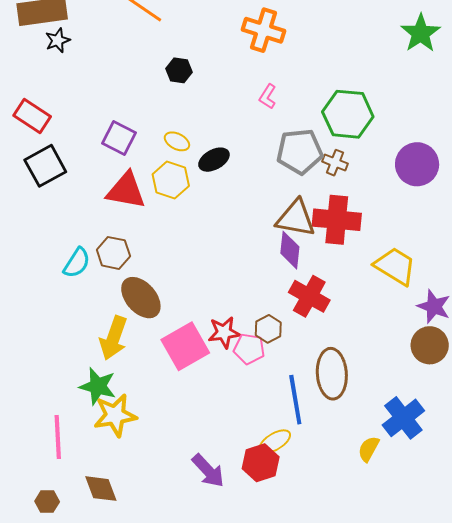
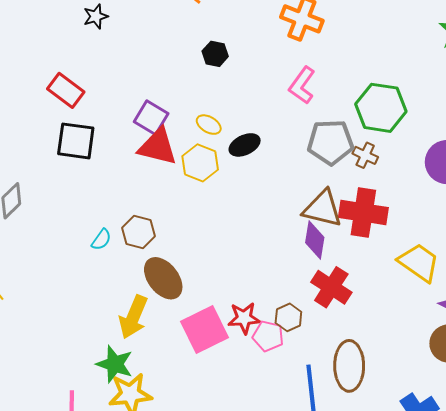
pink L-shape: (268, 97) -> (302, 85), size x1.5
black square: (45, 166) -> (76, 141), turned 33
red triangle: (126, 191) -> (158, 147), moved
cyan semicircle: (77, 263) -> (101, 240), size x0.7

